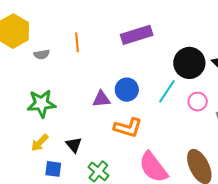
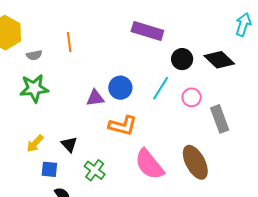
purple rectangle: (137, 35) -> (147, 31), moved, turned 36
black circle: (189, 63) -> (182, 59), size x0.7
green star: (41, 104) -> (34, 88), moved

